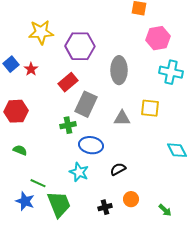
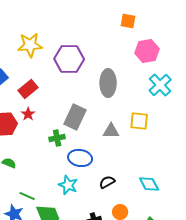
red star: (31, 69) -> (28, 114), moved
cyan cross: (171, 72) -> (160, 85), turned 35
red rectangle: (68, 82) -> (28, 89), moved
cyan diamond: (177, 150) -> (149, 184), moved

